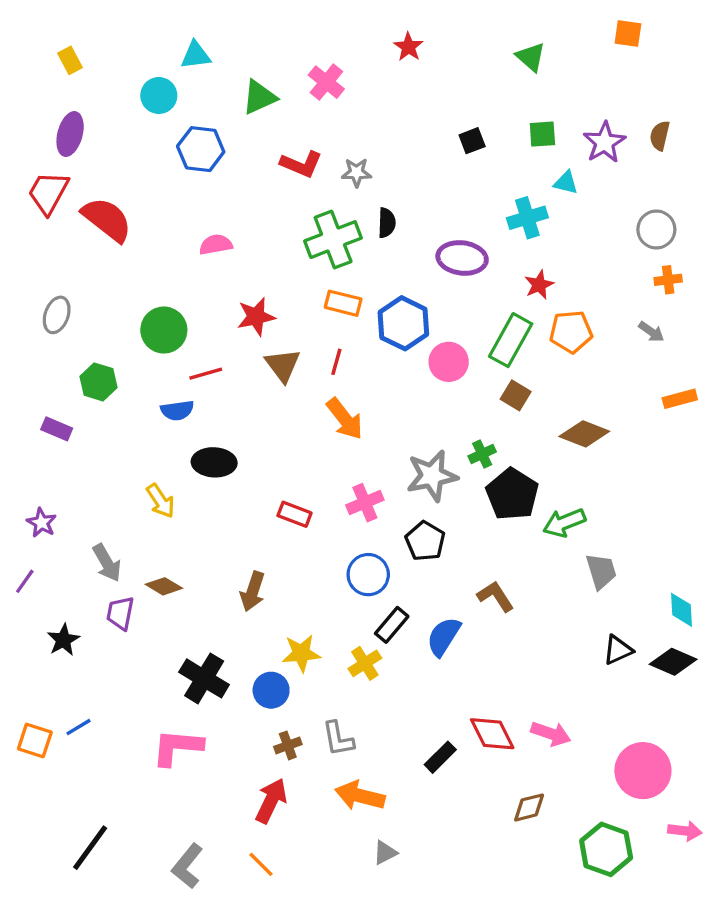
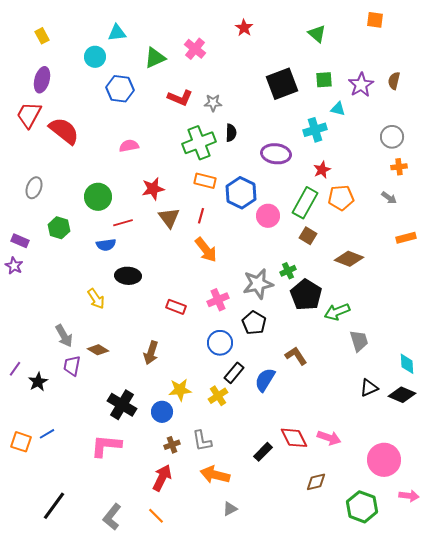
black square: (472, 141) -> (282, 84), size x2.0
purple rectangle: (57, 429) -> (20, 241), moved
purple star: (42, 523) -> (14, 266), moved
purple line: (25, 581) -> (15, 369), moved

